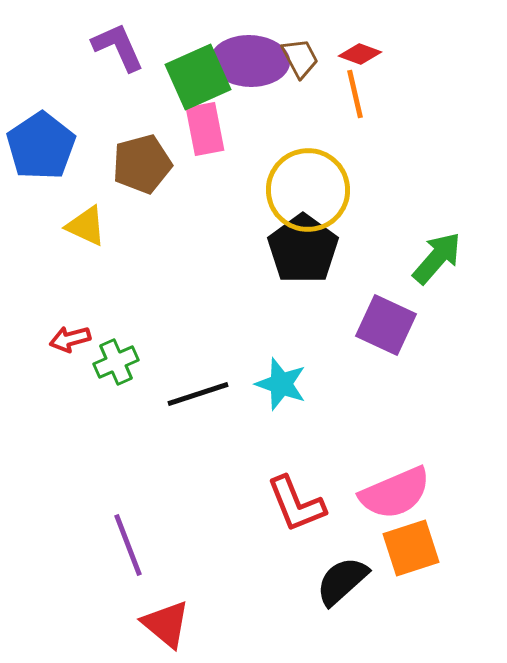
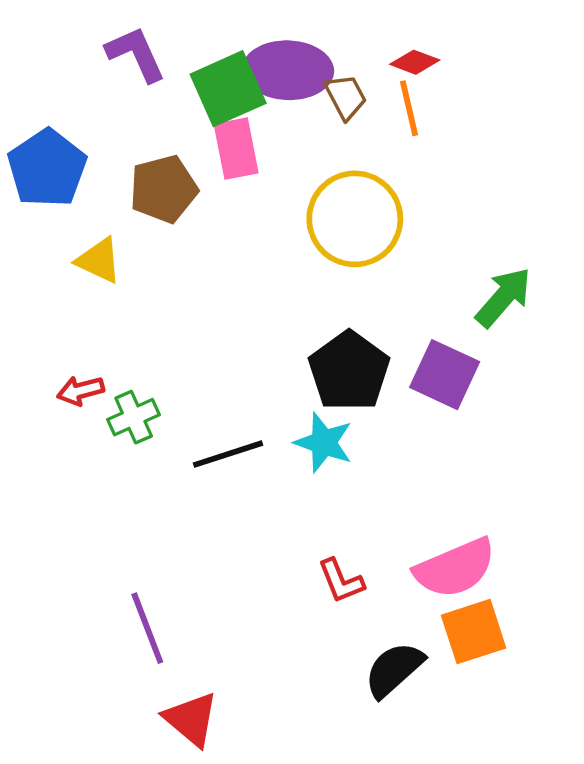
brown trapezoid: (300, 58) -> (346, 97), moved
black pentagon: (303, 249) -> (349, 371), moved
red L-shape: (296, 504) -> (341, 581), size x0.7

